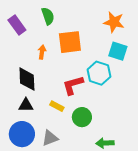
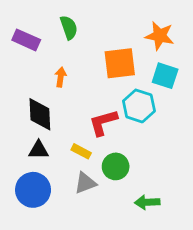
purple rectangle: (17, 25) -> (26, 40), turned -30
orange square: (70, 42) -> (120, 63), moved
gray triangle: (50, 138) -> (85, 183), moved

